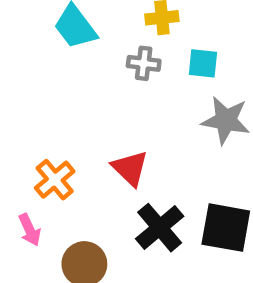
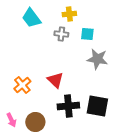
black cross: (160, 228) -> (68, 106), turned 35
pink arrow: (30, 230) -> (11, 120), moved

